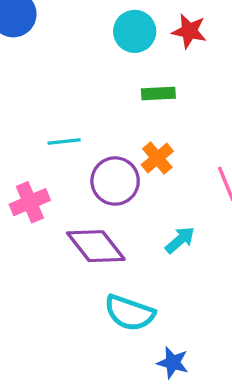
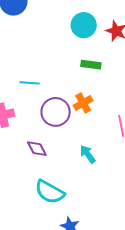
cyan arrow: (180, 240) -> (88, 154), turned -96
purple diamond: (96, 246) -> (37, 149), size x0.6

